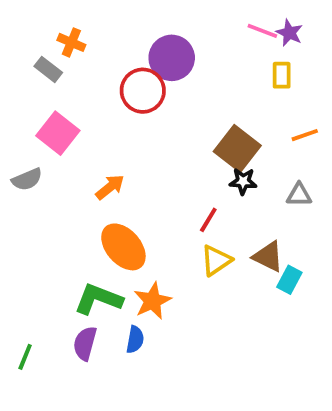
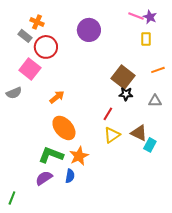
red circle: (143, 91) -> (46, 47), moved
purple semicircle: (85, 343) -> (44, 178), turned 42
green line: (25, 357) -> (12, 198), moved

